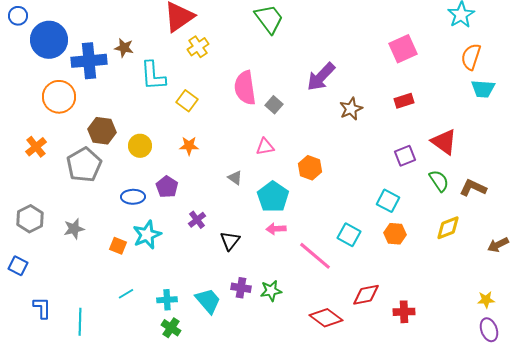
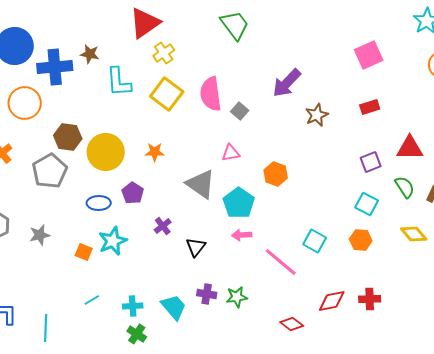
yellow square: (187, 101) -> (167, 94), moved, size x1.5
red triangle: (444, 142) -> (410, 148), turned -36
yellow circle: (140, 146) -> (106, 152), size x1.6
gray triangle: (235, 178) -> (201, 184), size x2.0
cyan square: (388, 201) -> (367, 204), moved
yellow diamond: (448, 228) -> (414, 234), turned 72
red cross: (404, 312) -> (370, 299), moved
red diamond: (326, 318) -> (292, 324), size x0.7

